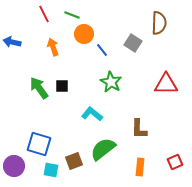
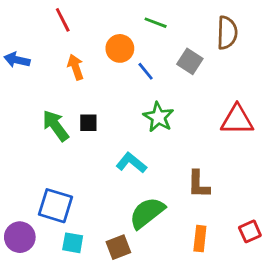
green line: (72, 15) -> (156, 23), moved
brown square: (74, 161) -> (118, 247), moved

